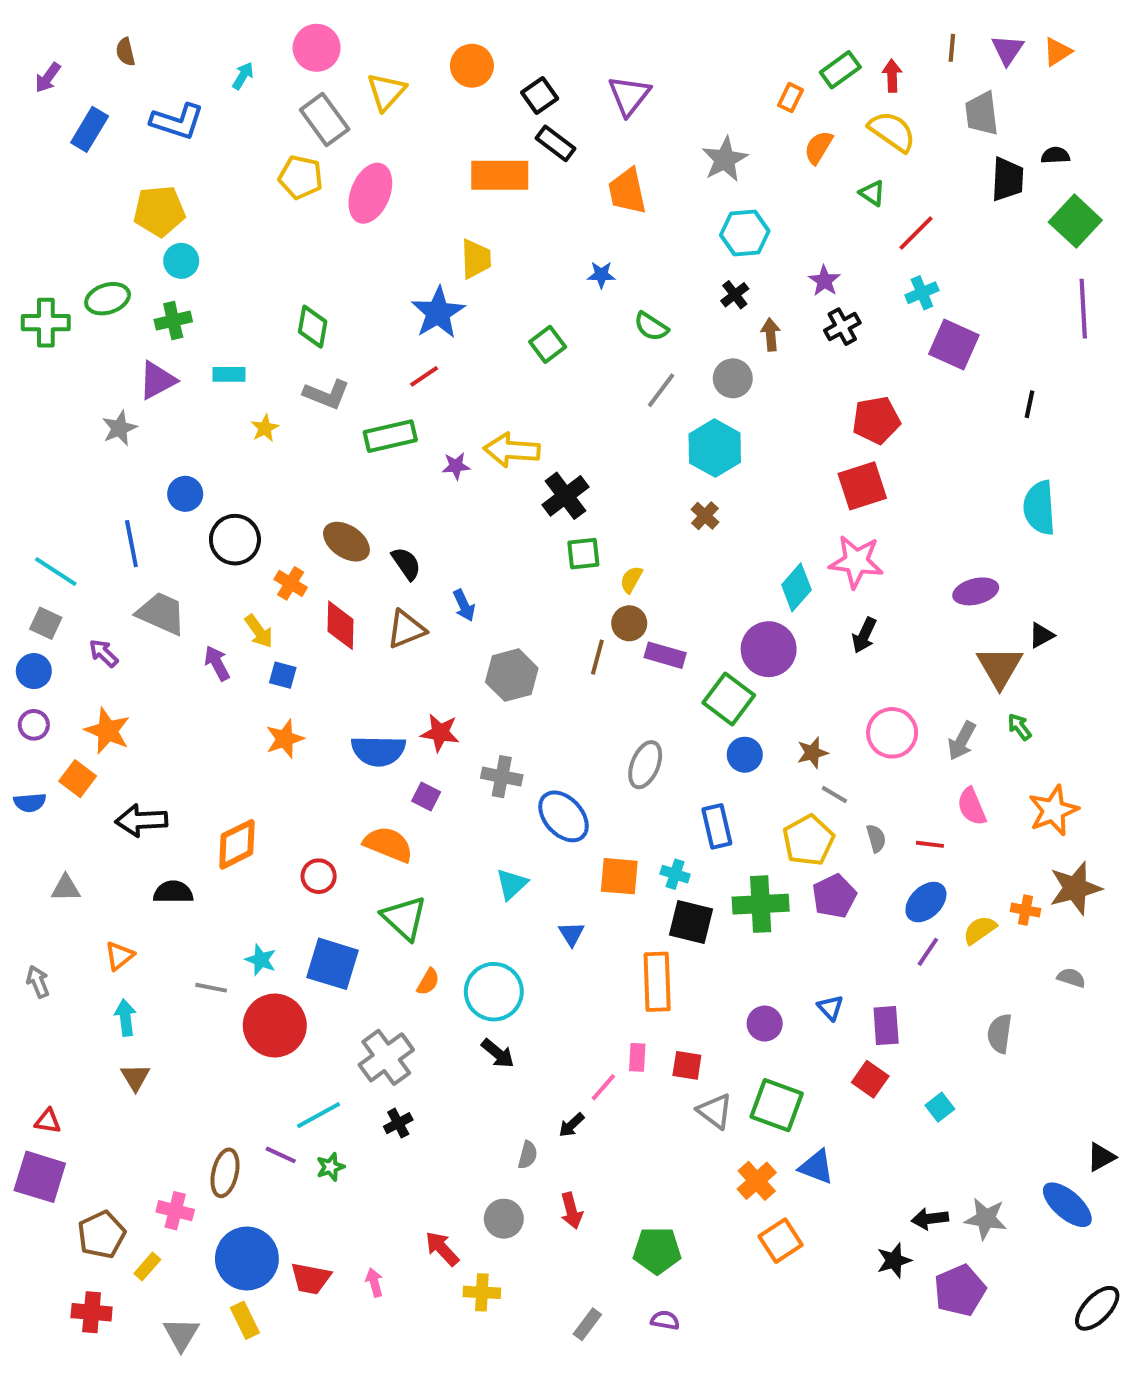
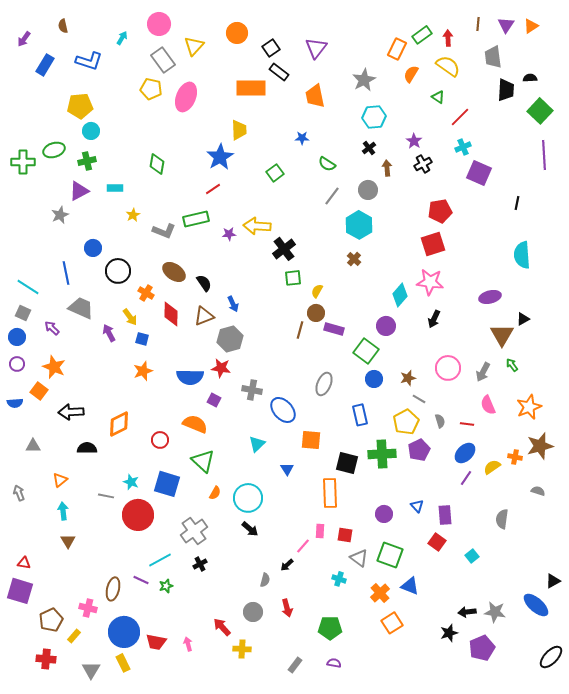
orange rectangle: (791, 98) -> (397, 49), size x1.5
gray L-shape: (327, 394) -> (164, 231), moved
purple circle: (769, 649) -> (386, 326), size x0.7
gray hexagon: (512, 675) -> (230, 339), moved
cyan cross: (675, 874) -> (339, 579), moved

